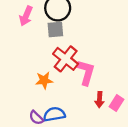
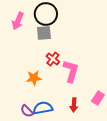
red cross: (66, 59) -> (53, 59), size x0.6
red arrow: (100, 100) -> (74, 105), moved

